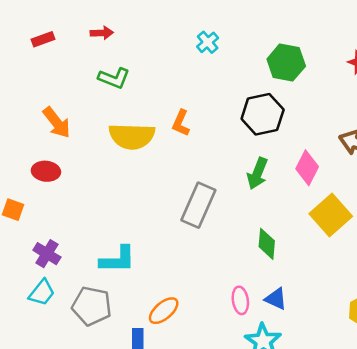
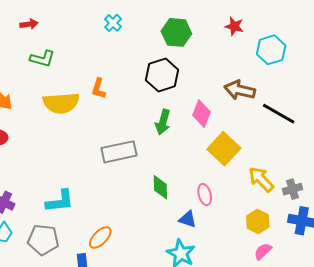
gray rectangle: (198, 205) -> (119, 152), turned 60
green diamond: (267, 244) -> (160, 187), moved
pink ellipse: (240, 300) -> (205, 195), moved

